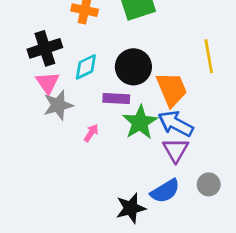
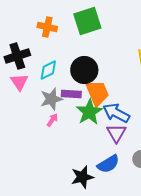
orange trapezoid: (172, 89) -> (97, 93), moved
gray star: (58, 105) -> (51, 99), moved

